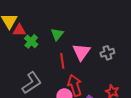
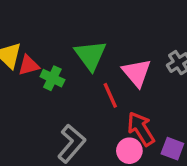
green triangle: (57, 34) -> (90, 55), size x1.5

